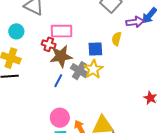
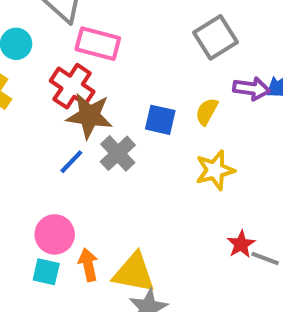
pink rectangle: (62, 31) -> (98, 44), moved
red cross: (49, 44) -> (72, 86), size x1.5
yellow star: (93, 69) -> (215, 170), moved

